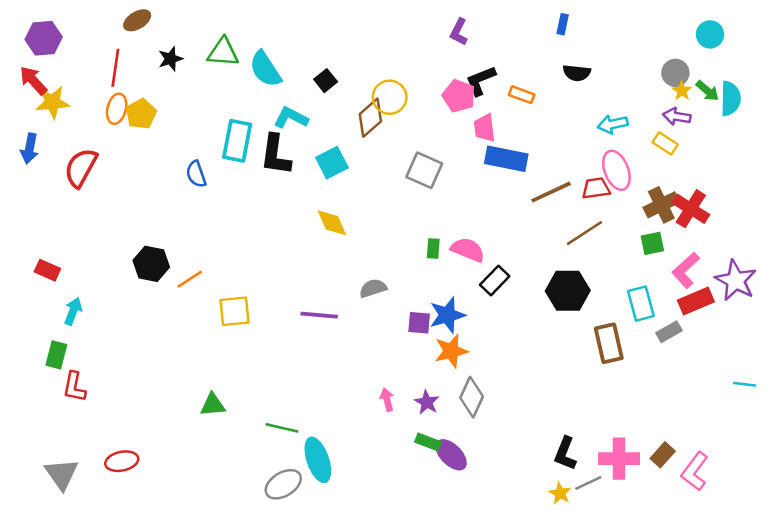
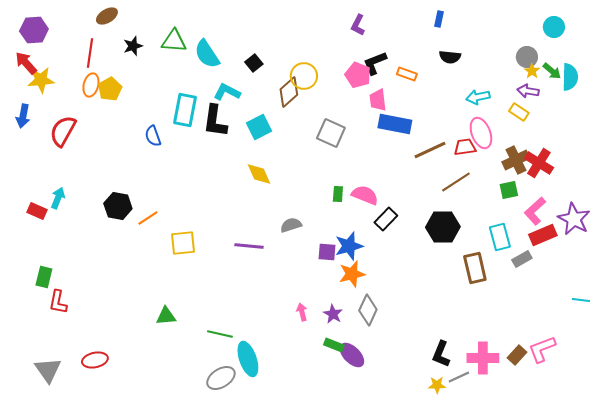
cyan arrow: (73, 311) -> (58, 198), moved
pink L-shape: (695, 471) -> (542, 349), moved, turned 32
yellow star: (560, 493) -> (437, 385), turned -30

